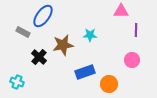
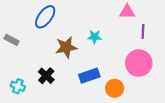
gray rectangle: (23, 32) -> (12, 40), moved
black cross: (39, 57) -> (46, 76), moved
pink circle: (132, 60) -> (139, 63), size x1.6

